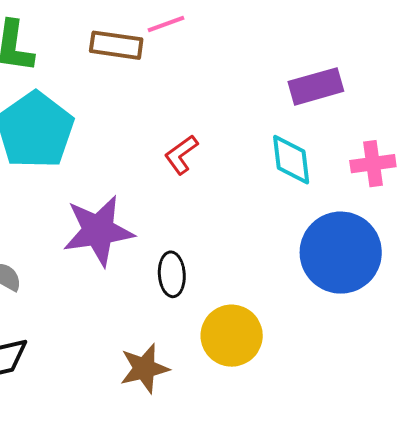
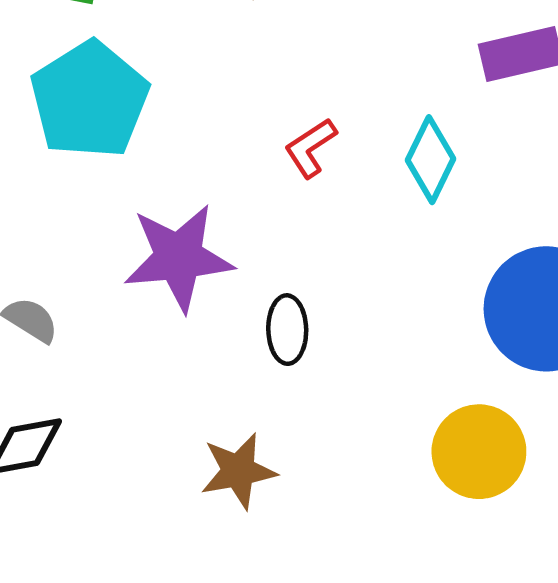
cyan diamond: (291, 160) -> (430, 160), moved, turned 30
yellow circle: (232, 336) -> (479, 452), moved

